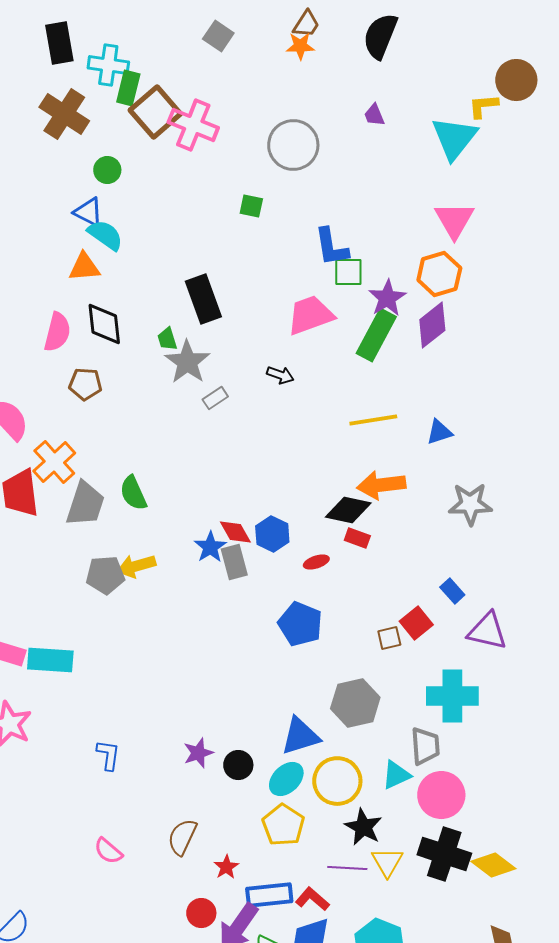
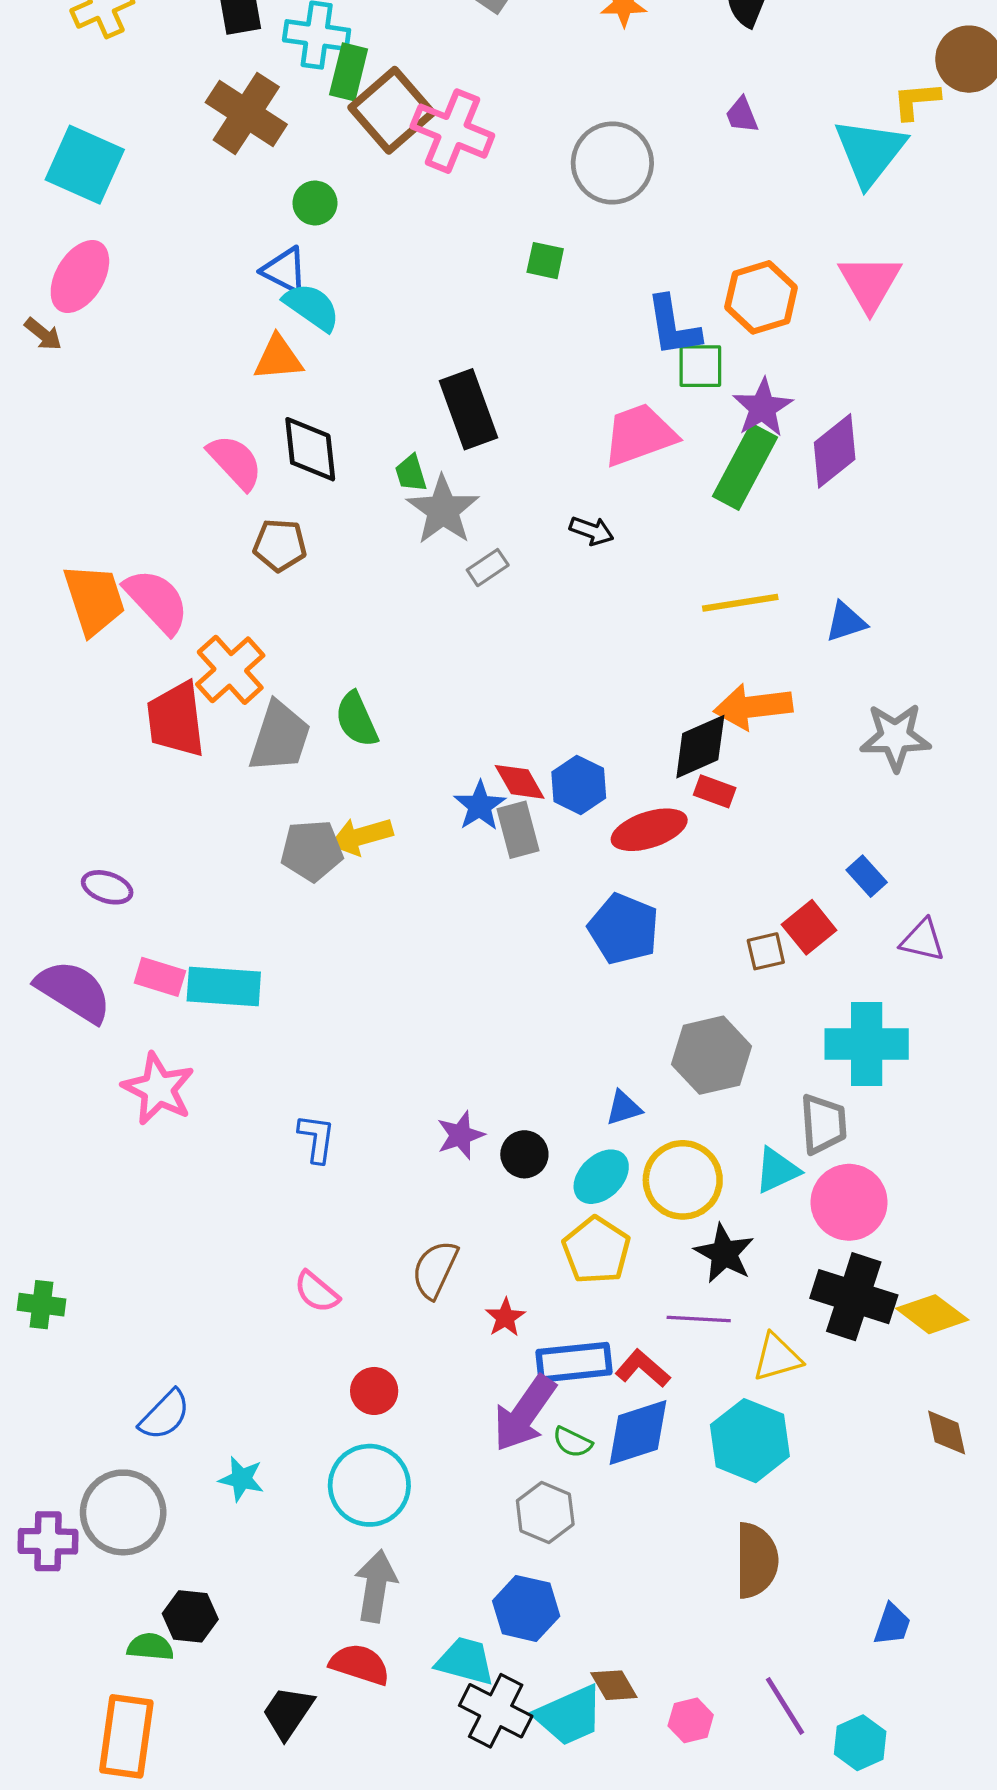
orange hexagon: (439, 274) -> (761, 297), moved
pink semicircle: (57, 332) -> (235, 462), turned -57
black diamond: (348, 510) -> (700, 747), turned -36
red ellipse: (316, 562) -> (649, 830), size x1.8
purple triangle: (487, 631) -> (923, 940), size x0.7
blue triangle: (300, 736) -> (624, 1108), size x0.6
yellow triangle: (387, 862) -> (777, 1357), moved, turned 44
red circle: (201, 913) -> (374, 1391), moved

